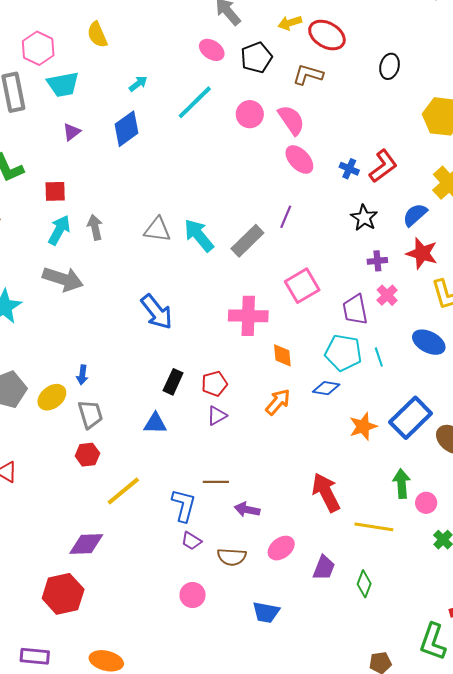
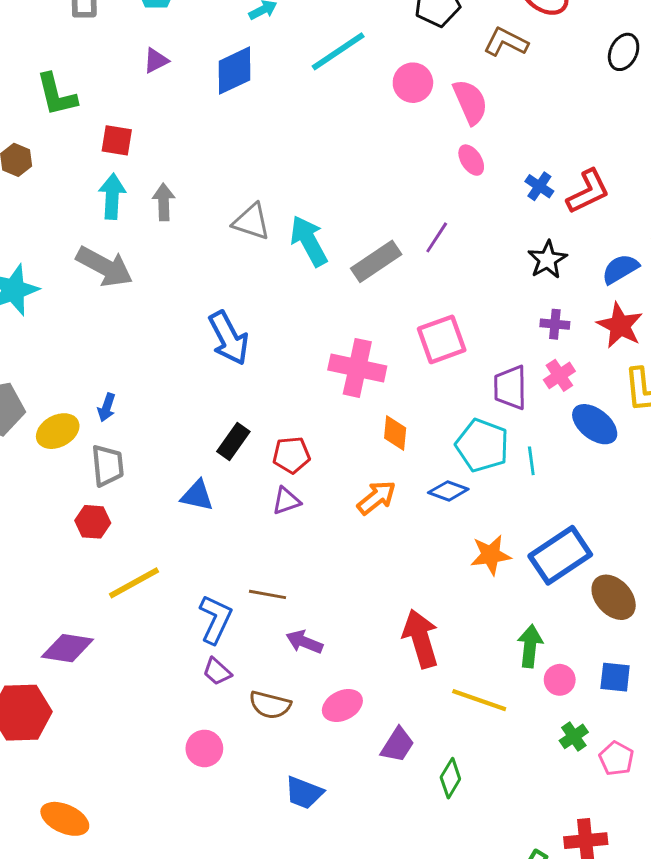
pink ellipse: (299, 160) -> (471, 160), size x0.7
cyan arrow: (59, 230) -> (112, 196), turned -36
blue ellipse: (429, 342) -> (595, 424), moved

